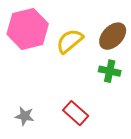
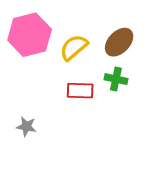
red rectangle: (76, 113) -> (80, 91), moved, turned -40

